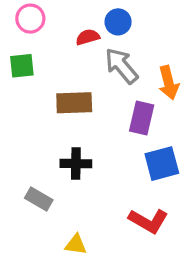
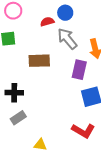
black cross: (76, 164) -> (14, 93), moved
gray rectangle: (39, 199) -> (18, 118), turned -63

